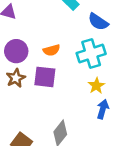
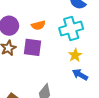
blue arrow: (103, 109) -> (80, 75), turned -77

